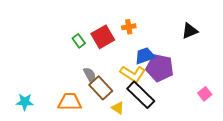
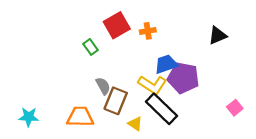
red square: (103, 37) -> (117, 25), moved
brown rectangle: (101, 88) -> (116, 101), turned 65

